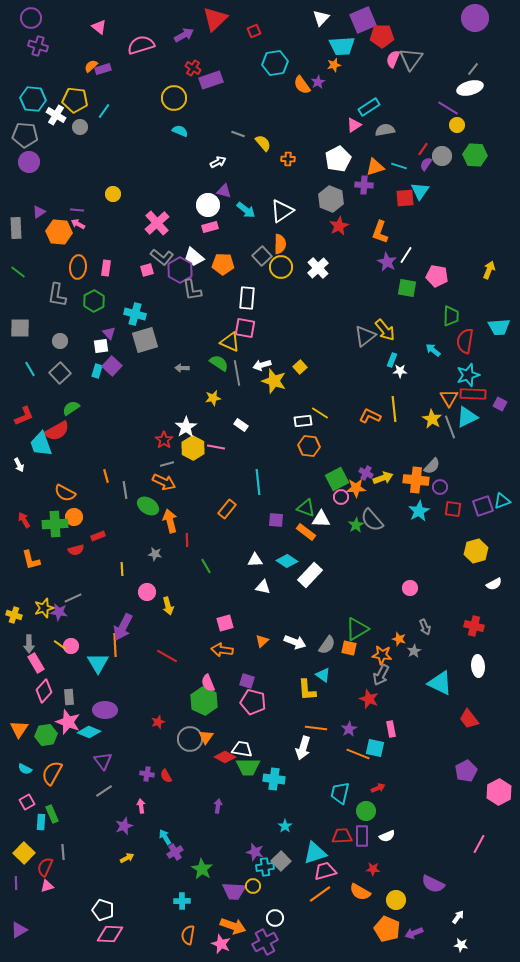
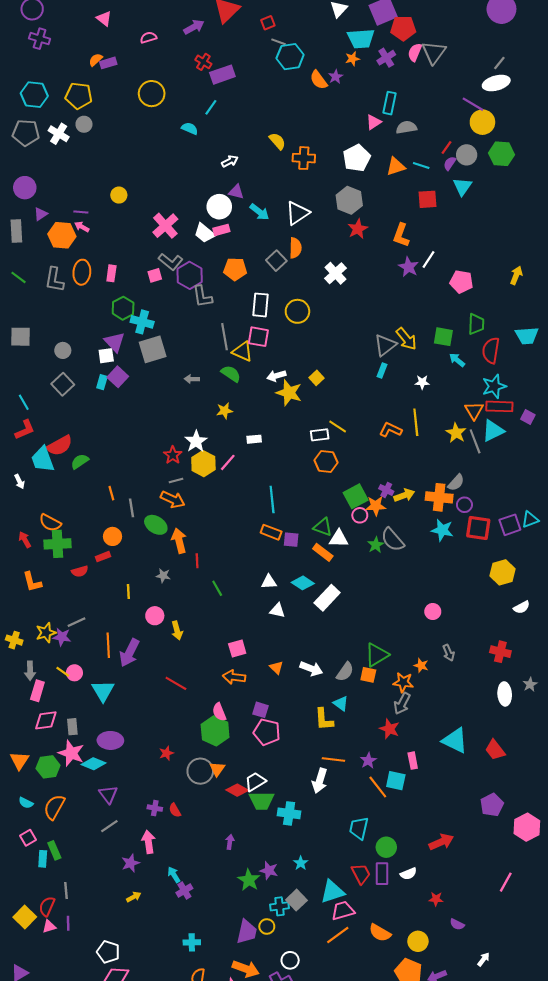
pink semicircle: (141, 45) -> (148, 38), size x0.6
yellow circle: (174, 98) -> (152, 94), moved
cyan rectangle: (369, 107) -> (389, 103), turned -45
cyan line: (104, 111) -> (211, 107), moved
white cross: (56, 115) -> (59, 134), moved
yellow circle: (457, 125) -> (482, 122), size x1.5
gray line: (238, 134) -> (278, 42), moved
orange cross: (288, 159) -> (304, 158), size x1.5
purple circle: (29, 162) -> (25, 188), moved
purple cross: (364, 185) -> (386, 58), moved, turned -36
cyan triangle: (420, 191) -> (462, 187), moved
white trapezoid: (194, 257) -> (204, 233), moved
yellow circle: (281, 267) -> (297, 311), moved
green square: (407, 288) -> (443, 337), moved
gray L-shape: (57, 295) -> (54, 280), moved
green hexagon: (94, 301) -> (123, 308), moved
purple triangle: (109, 333) -> (115, 342), size x1.5
cyan rectangle: (392, 360) -> (382, 371), moved
cyan line: (30, 369) -> (24, 402), moved
gray line: (237, 373) -> (225, 337), moved
green semicircle: (71, 408) -> (80, 461), moved
white rectangle: (241, 425) -> (254, 439), turned -40
pink line: (216, 447) -> (228, 462), turned -60
orange semicircle: (65, 493) -> (50, 523), moved
orange rectangle: (227, 509) -> (271, 532), moved, turned 72
red square: (453, 509) -> (478, 528), size x1.4
cyan star: (419, 511) -> (442, 530), turned -30
orange circle: (74, 517) -> (113, 536), moved
orange triangle: (262, 641) -> (276, 668), turned -32
orange line: (115, 645) -> (108, 645), moved
gray star: (414, 651) -> (530, 684), moved
pink rectangle: (36, 663) -> (37, 691), turned 48
cyan triangle: (440, 683) -> (455, 740), moved
pink diamond: (44, 691) -> (46, 720), turned 40
white trapezoid: (242, 749) -> (255, 782), turned -40
orange line: (358, 754) -> (378, 787), turned 30
red arrow: (378, 788) -> (441, 842), moved, size x1.6
pink arrow: (141, 806) -> (148, 842), size x1.5
red trapezoid: (342, 836) -> (361, 874), turned 65
purple star: (255, 852) -> (269, 870), moved
yellow square: (24, 853) -> (25, 917), moved
green star: (202, 869) -> (249, 880), moved
red star: (373, 869) -> (436, 899), moved
purple line: (16, 883) -> (68, 923), moved
purple semicircle: (433, 884) -> (457, 924), size x0.6
purple trapezoid: (234, 891) -> (247, 932), turned -80

